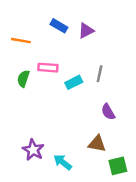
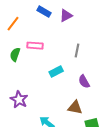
orange line: (21, 41) -> (13, 24), turned -63
cyan rectangle: (74, 82) -> (56, 72), moved
purple star: (33, 150) -> (19, 100), moved

